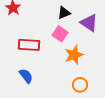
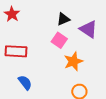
red rectangle: (29, 45) -> (16, 51), moved

